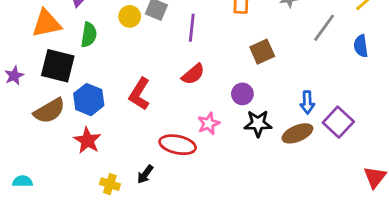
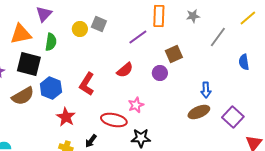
purple line: (192, 28) -> (138, 37), moved, turned 48
blue semicircle: (361, 46) -> (244, 62), moved
purple circle: (242, 94) -> (160, 73), moved
purple square: (338, 122) -> (233, 117), moved
black star: (258, 124) -> (141, 138), moved
red star: (87, 140) -> (66, 117), moved

